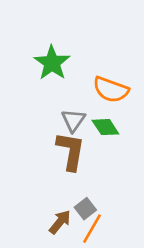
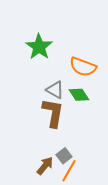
gray triangle: (73, 120) -> (55, 90), turned -36

